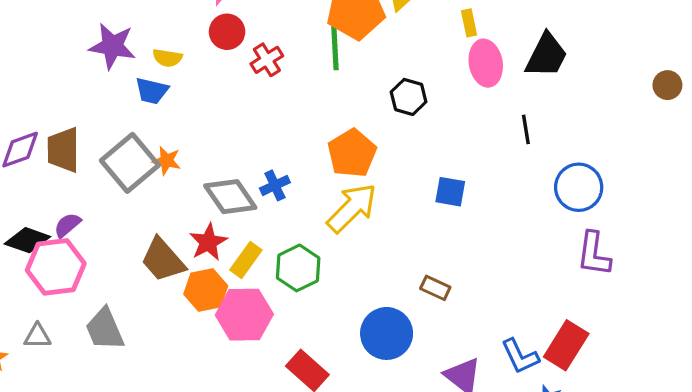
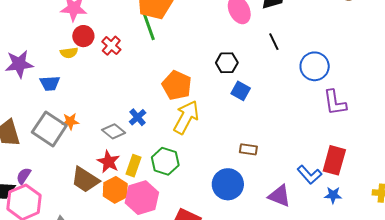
yellow semicircle: (167, 58) -> (69, 53), moved
black hexagon: (409, 97) -> (227, 63), moved
blue square: (450, 192) -> (241, 91), turned 36
gray diamond: (230, 197) -> (114, 131), size x0.7

